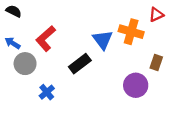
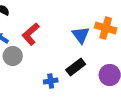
black rectangle: (80, 64) -> (76, 67), moved
blue cross: (47, 92) -> (51, 81), moved, turned 32

